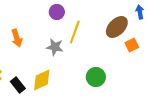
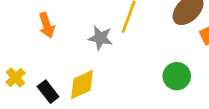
green circle: (96, 77) -> (177, 76), moved

